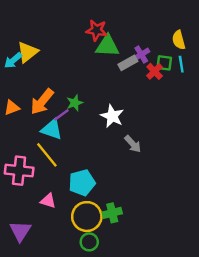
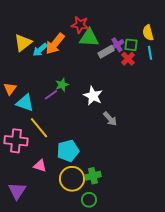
cyan arrow: (13, 60) -> (40, 50), moved
green square: (164, 63) -> (131, 45), moved
orange arrow: (42, 102) -> (55, 44), moved
orange triangle: (12, 108) -> (10, 89), turned -32
cyan triangle: (52, 129) -> (25, 103), moved
green circle: (89, 242) -> (89, 200), moved

